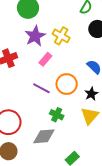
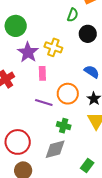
pink rectangle: (45, 59) -> (42, 73), turned -32

